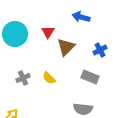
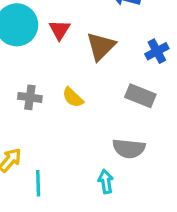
red triangle: (48, 32) -> (60, 30), moved
gray cross: (23, 78) -> (30, 97), turned 32

